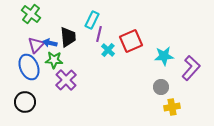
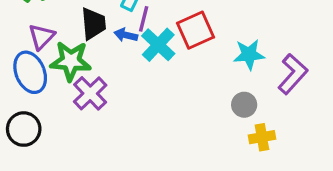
blue arrow: (50, 43) -> (126, 35), moved
cyan cross: (108, 50) -> (158, 45), size x1.5
green star: (54, 60) -> (71, 61), size x1.4

